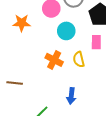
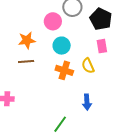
cyan circle: (66, 31) -> (62, 46), moved
brown line: (15, 83) -> (26, 62), moved

